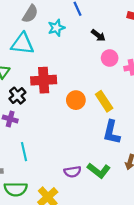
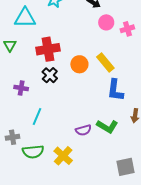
black cross: (17, 96) -> (50, 75), moved
cyan line: (24, 152) -> (37, 117), turned 42

